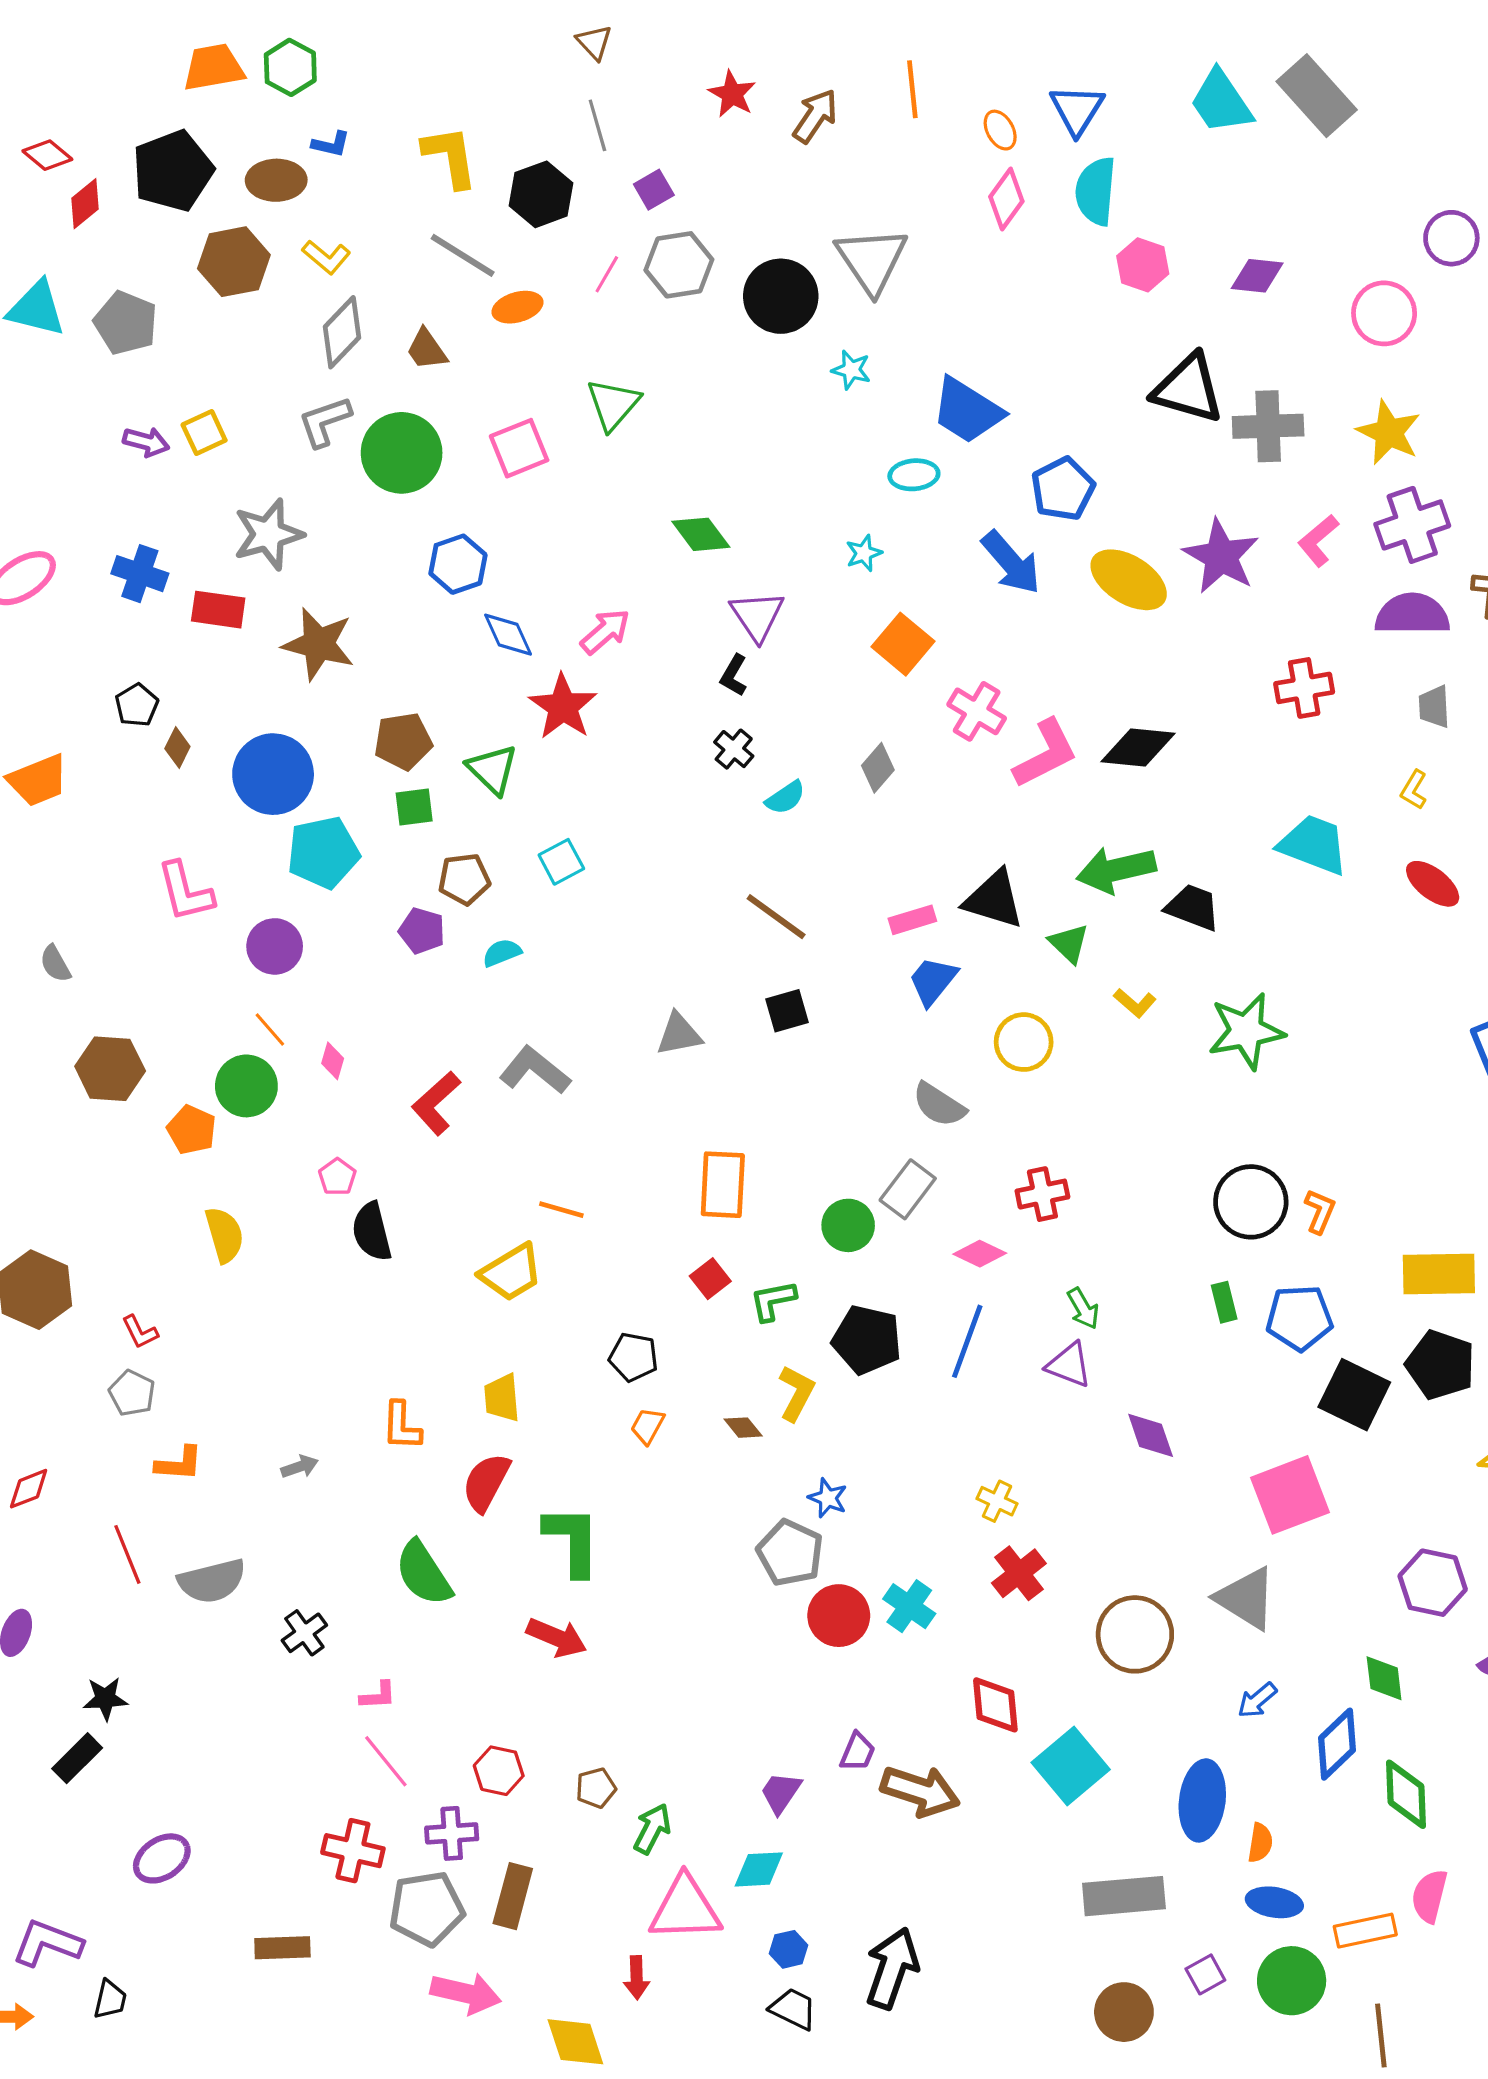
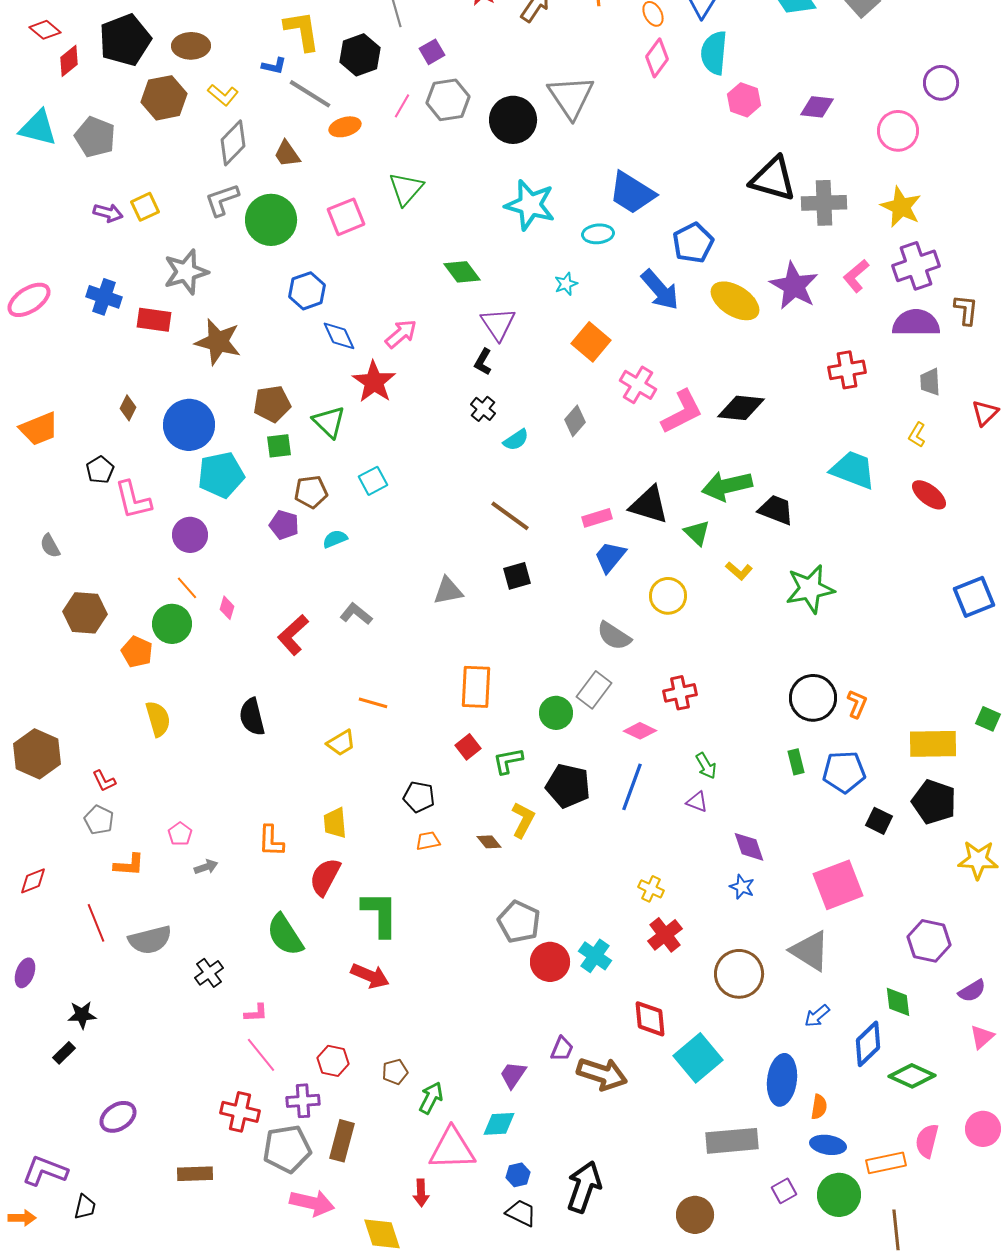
blue L-shape: (331, 144) -> (274, 66), moved
cyan star: (851, 370) -> (530, 205), moved, size x2.0
black pentagon: (137, 705) -> (100, 470), moved
gray L-shape: (535, 1070) -> (356, 614), size x0.7
pink pentagon: (337, 1177) -> (180, 834), moved
yellow trapezoid: (511, 1272) -> (341, 743), size x0.7
purple triangle: (1069, 1365) -> (697, 802), size x0.7
black square: (1354, 1395) -> (879, 821), size x0.6
orange trapezoid: (648, 1426) -> (428, 841), turned 50
blue star: (828, 1498) -> (742, 887), moved
black rectangle: (77, 1758) -> (64, 1053), size x0.7
green diamond: (1406, 1794) -> (912, 1076), turned -63
brown circle: (1124, 2012) -> (695, 1215), moved

